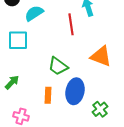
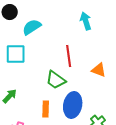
red line: (71, 24) -> (69, 56), moved
orange triangle: (101, 56) -> (99, 70), size x0.7

